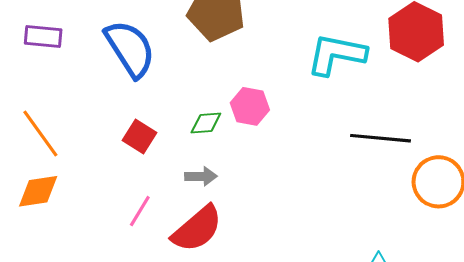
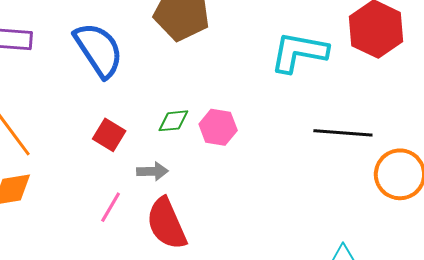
pink hexagon: (250, 106) -> (218, 127), moved
gray arrow: (201, 176) -> (152, 171), moved
red semicircle: (197, 229) -> (166, 224), turned 108

